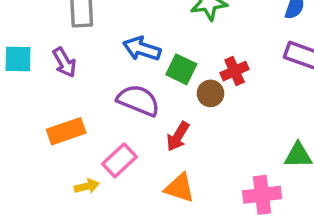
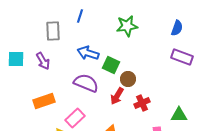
red cross: (235, 71) -> (142, 103), moved
red arrow: (178, 136) -> (117, 96), moved

